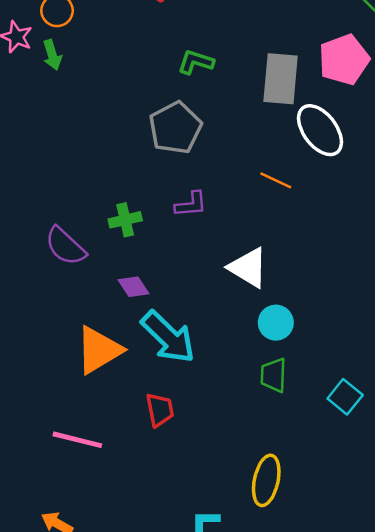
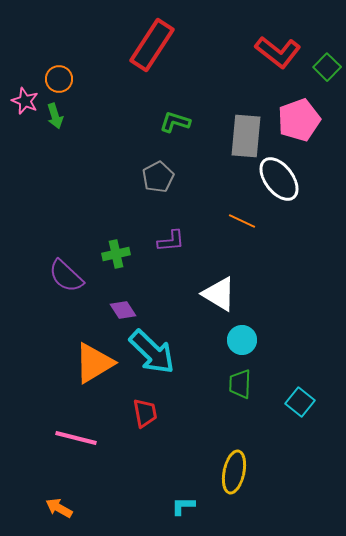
gray pentagon: (175, 128) -> (158, 177), size x0.7

